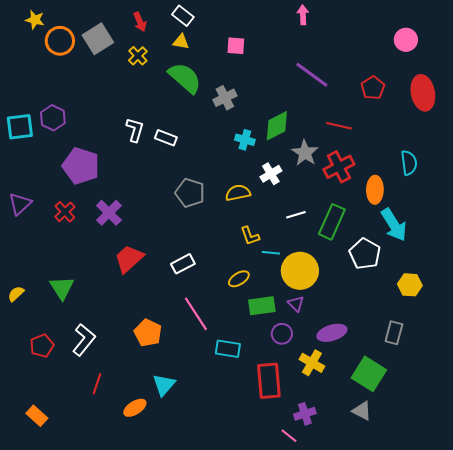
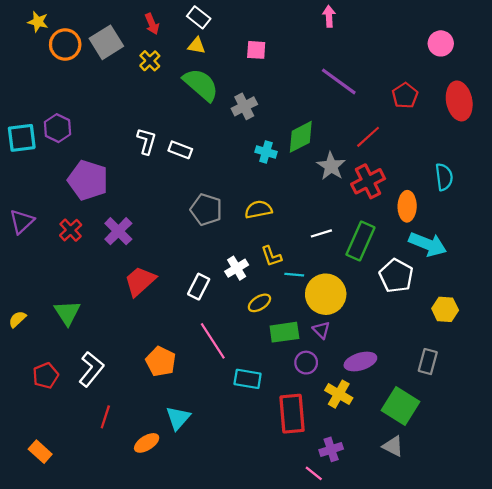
red line: (339, 126) -> (368, 137), turned -55
white cross: (271, 174) -> (237, 268), moved
cyan arrow: (394, 225) -> (428, 244), turned -36
white rectangle: (183, 264) -> (199, 287), turned -35

